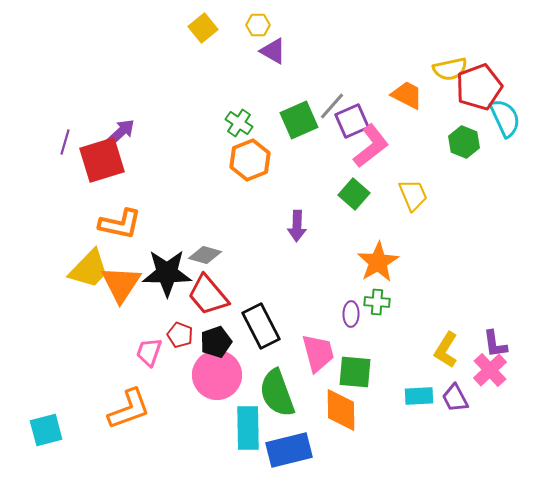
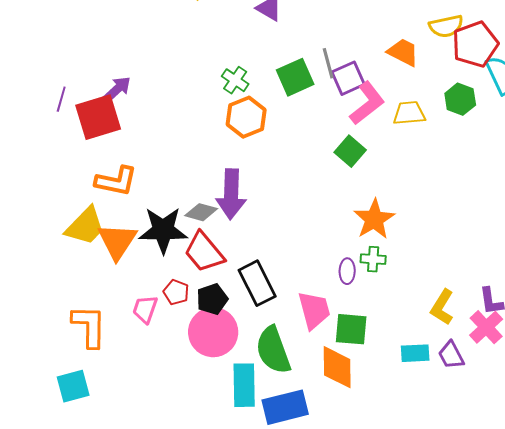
gray line: (332, 106) -> (328, 63), turned -56
yellow trapezoid: (413, 195) -> (409, 113), moved, turned -72
purple arrow: (297, 226) -> (231, 194), moved, size x1.6
orange L-shape: (129, 409) -> (89, 326), moved, turned -69
cyan square: (46, 430) -> (73, 386), moved

